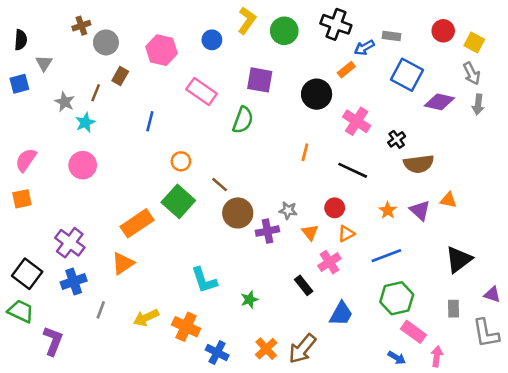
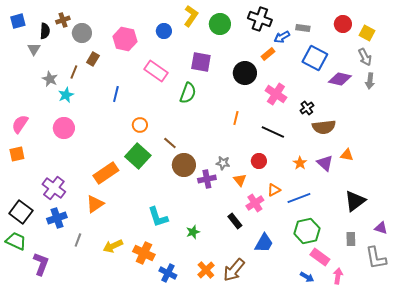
black semicircle: (21, 40) -> (45, 31), moved
blue square: (19, 84) -> (18, 21), moved
orange triangle: (346, 234) -> (274, 190), moved

